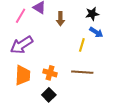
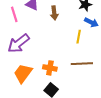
pink line: (21, 16) -> (14, 14), turned -42
orange trapezoid: (23, 75) -> (23, 73), turned -140

